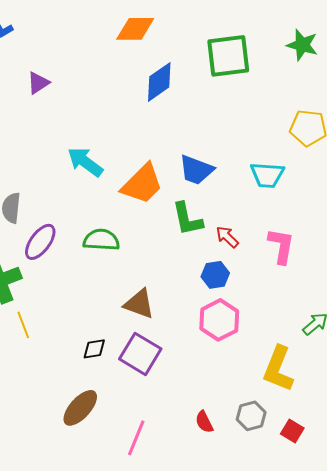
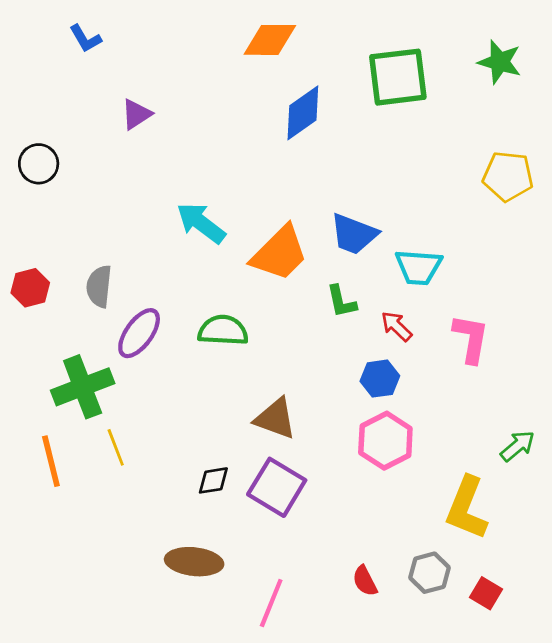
cyan trapezoid: (267, 175) -> (418, 267), moved
green L-shape: (187, 219) -> (341, 301), size x0.7
brown ellipse: (80, 408) -> (194, 562), turned 54

